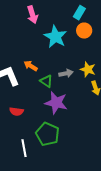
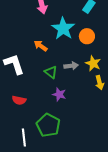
orange circle: (84, 31) -> (87, 36), moved
orange arrow: (31, 66) -> (41, 46), moved
purple star: (56, 103) -> (59, 94), size x0.6

